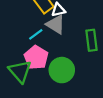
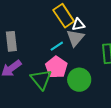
gray triangle: (56, 24) -> (75, 38), turned 36

